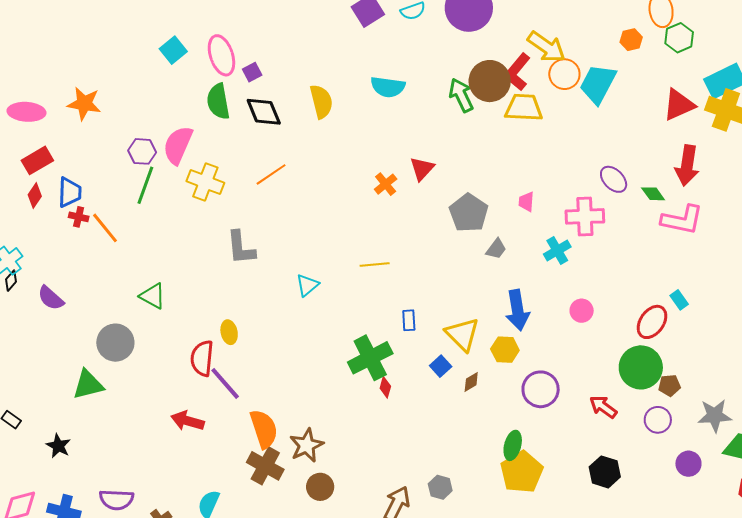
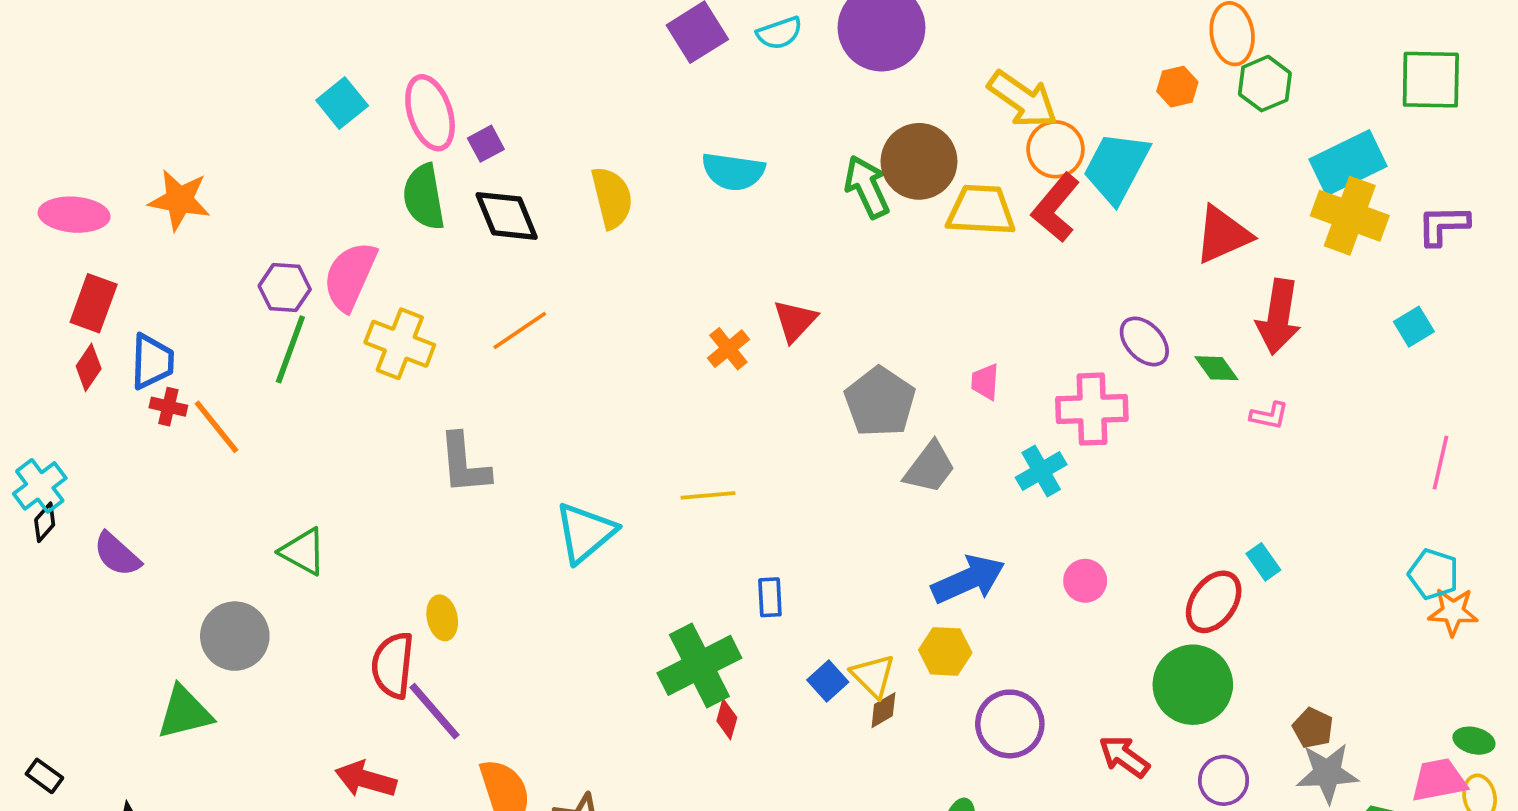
red L-shape: (517, 72) -> (1056, 208), moved
red triangle: (679, 105) -> (1223, 235), moved
red rectangle: (37, 160) -> (94, 303), turned -40
pink L-shape: (682, 220) -> (1269, 416), size x0.5
gray trapezoid: (496, 249) -> (930, 468), size x1.4
cyan triangle: (307, 285) -> (585, 533), size x1.5
blue arrow: (517, 310) -> (968, 579), turned -105
yellow triangle: (462, 334) -> (873, 676), moved, size x0.7
brown pentagon: (669, 385) -> (1313, 728), moved, turned 30

